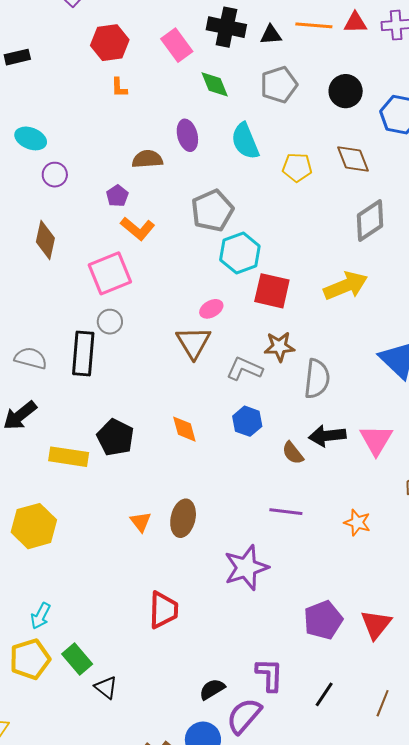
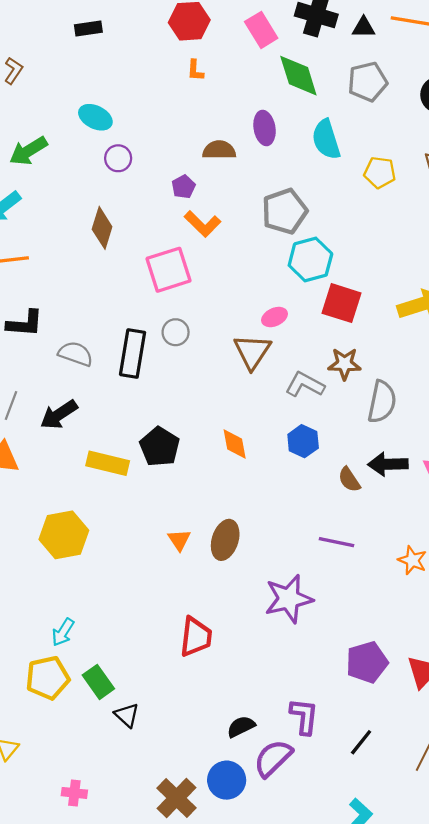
green diamond: (215, 84) -> (298, 76), size x1.4
gray circle: (110, 322) -> (176, 332), moved

